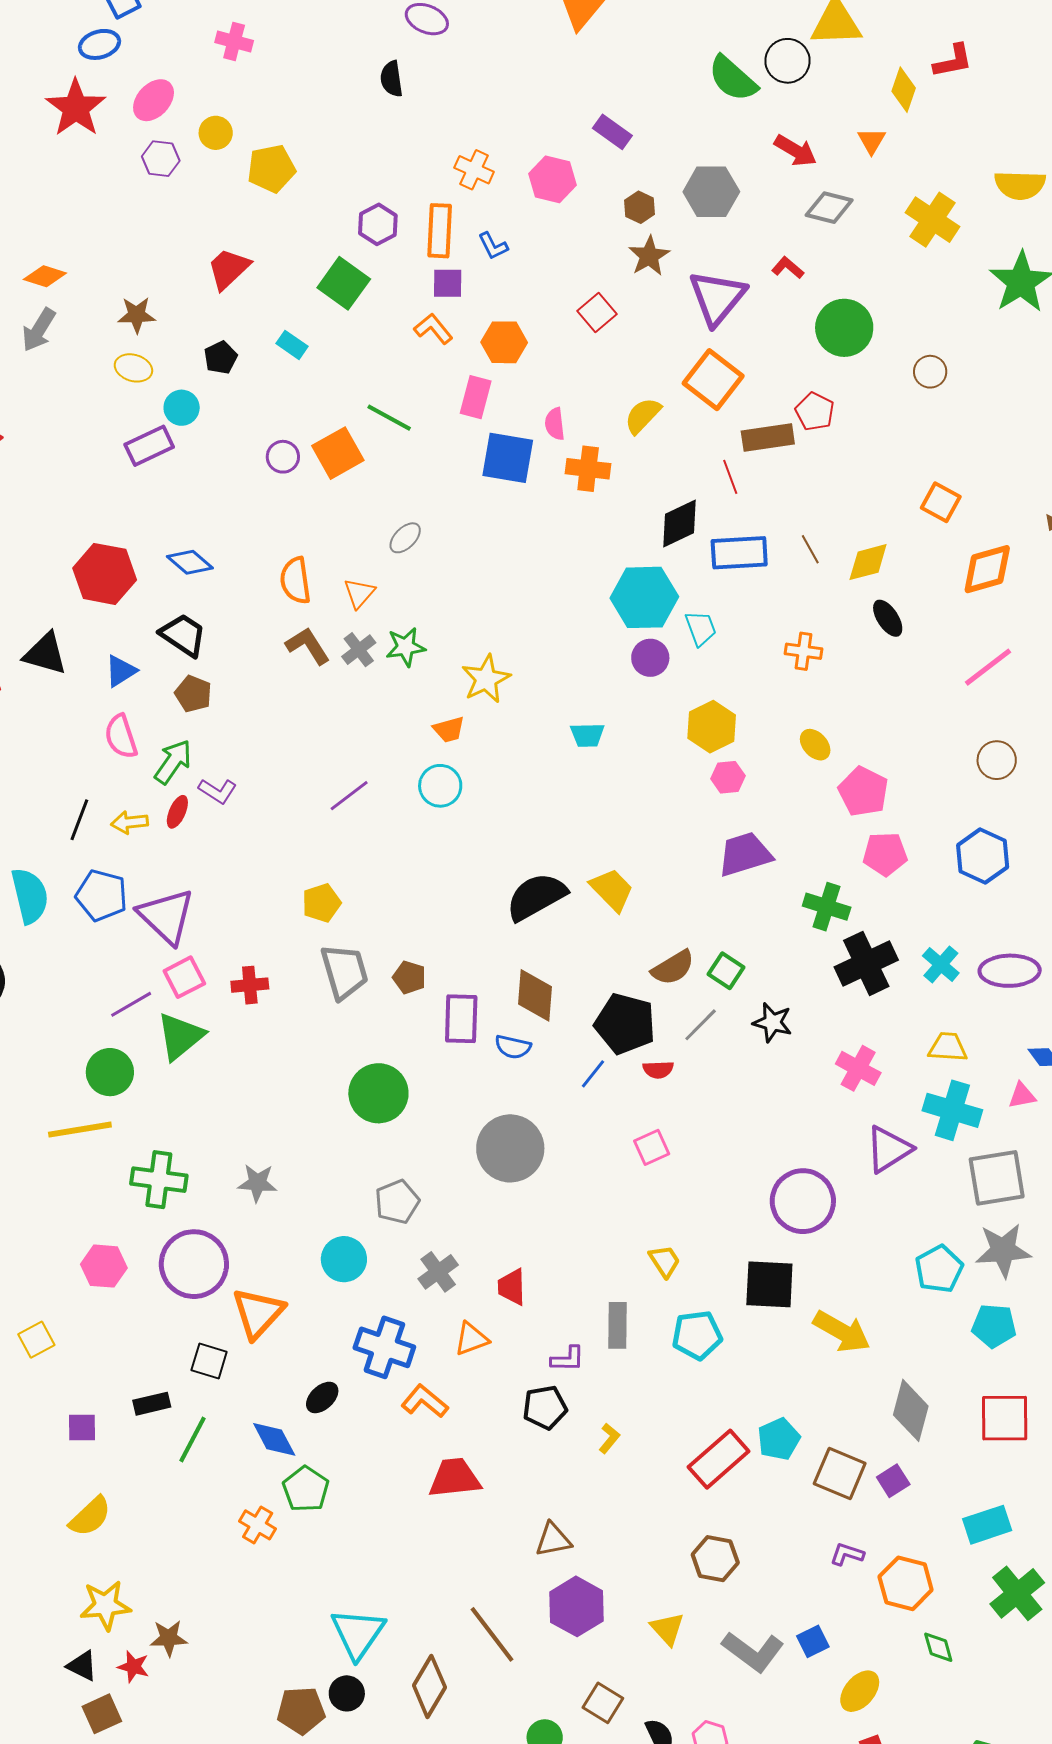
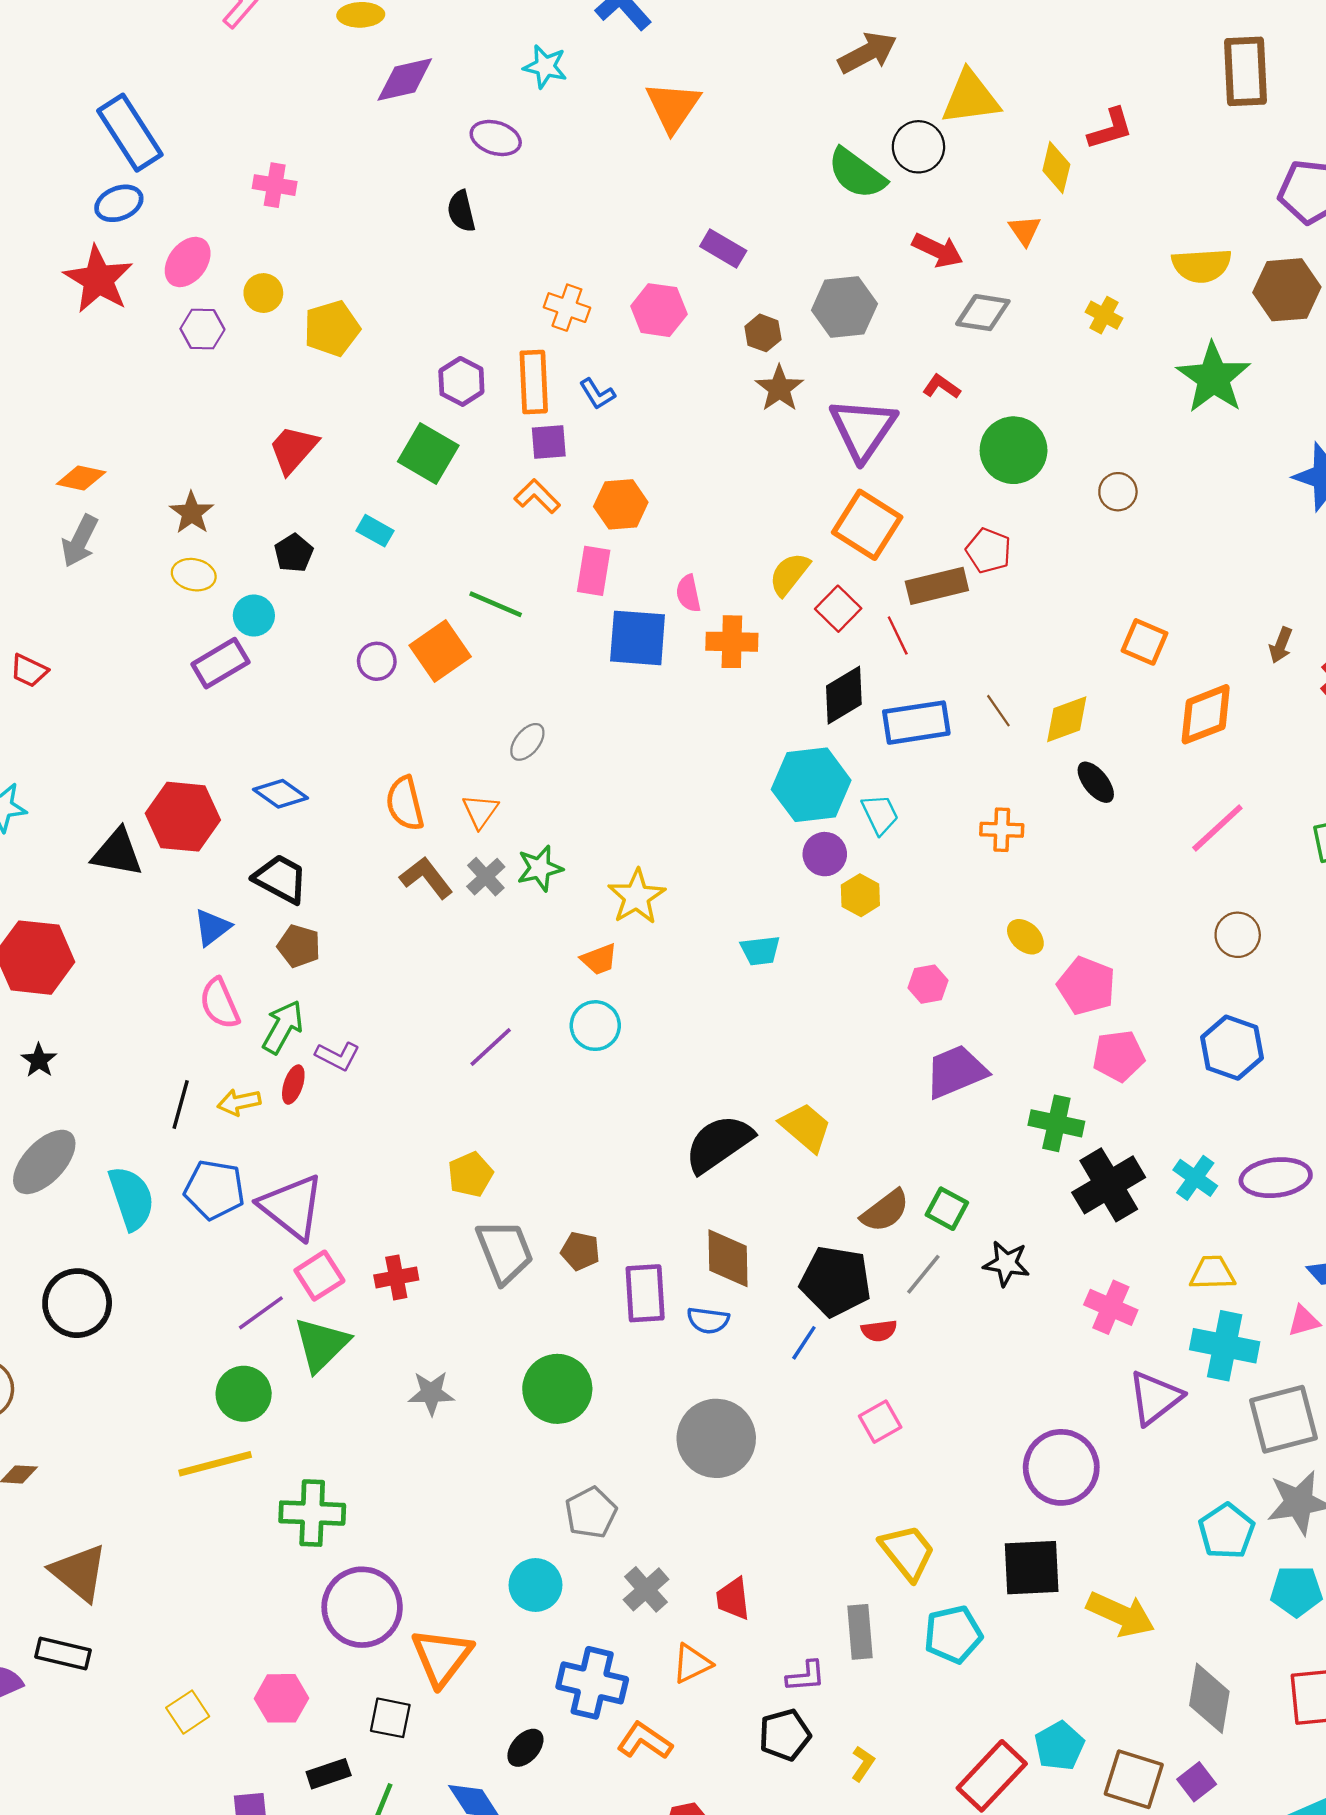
yellow cross: (933, 220) -> (1104, 315), size x0.6
red square: (597, 313) -> (838, 609), moved
brown star: (137, 315) -> (192, 513), turned -30
black triangle: (45, 654) -> (117, 852), moved
yellow hexagon: (712, 727) -> (860, 895), moved, size x0.7
gray star: (257, 1183) -> (431, 1393), moved
yellow trapezoid: (665, 1261) -> (907, 1552), size x1.5
pink hexagon: (104, 1266) -> (281, 1698), moved

